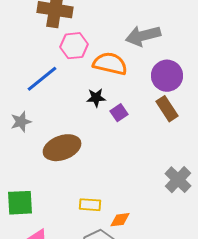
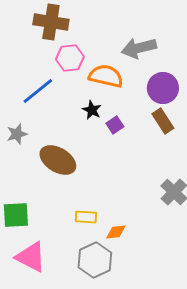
black star: (96, 98) -> (92, 110), turned 30
brown ellipse: (62, 148) -> (58, 160), turned 51

